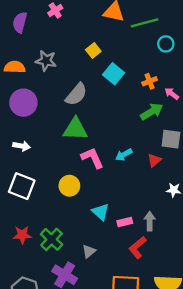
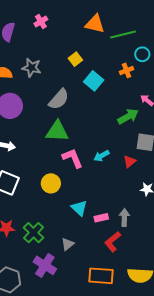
orange cross: (150, 81) -> (126, 70), moved

